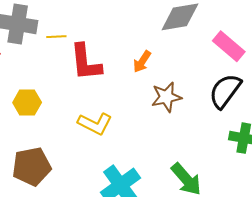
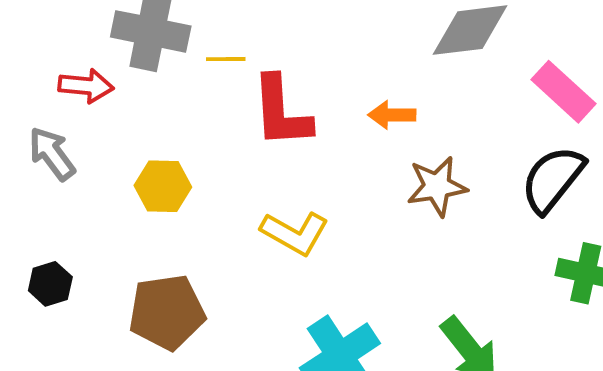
orange arrow: (142, 62) -> (392, 115), turned 55

